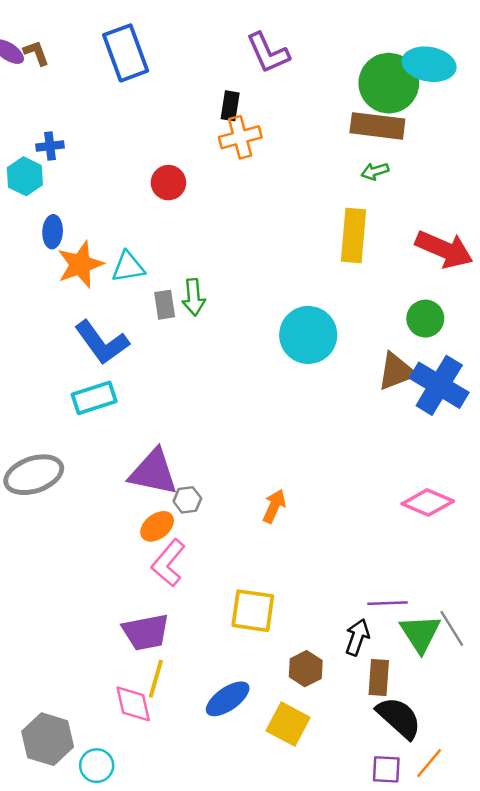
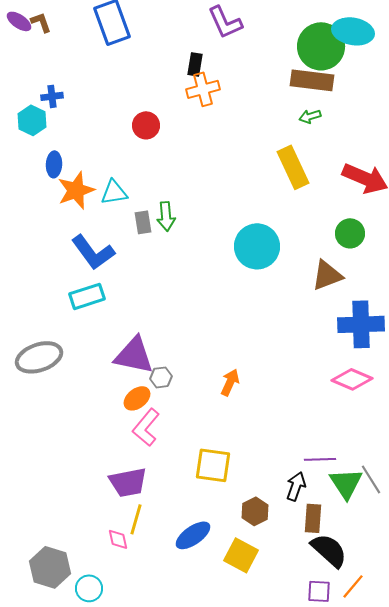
yellow rectangle: (354, 235) -> (293, 167), turned -30
blue cross: (439, 385) -> (361, 324), moved, turned -33
pink diamond: (133, 704) -> (118, 539), size x0.7

